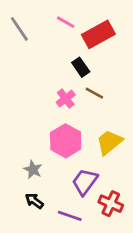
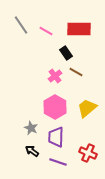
pink line: (66, 22) -> (46, 31), moved
red rectangle: (98, 34) -> (79, 29), turned 30
purple trapezoid: (85, 182) -> (56, 137), moved, turned -35

